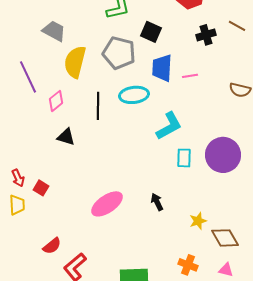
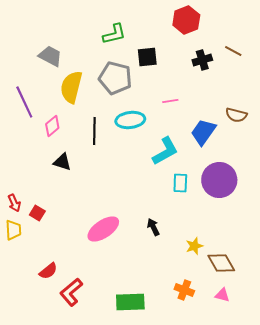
black square: (151, 32) -> (147, 57), turned -30
blue trapezoid: (162, 68) -> (203, 132), moved, turned 32
pink line: (190, 76) -> (170, 101), moved

